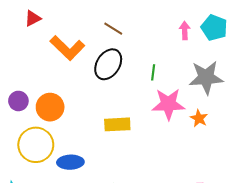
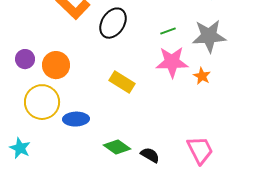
green line: (153, 72) -> (168, 31), moved, turned 63
yellow rectangle: (117, 124) -> (122, 82), turned 35

